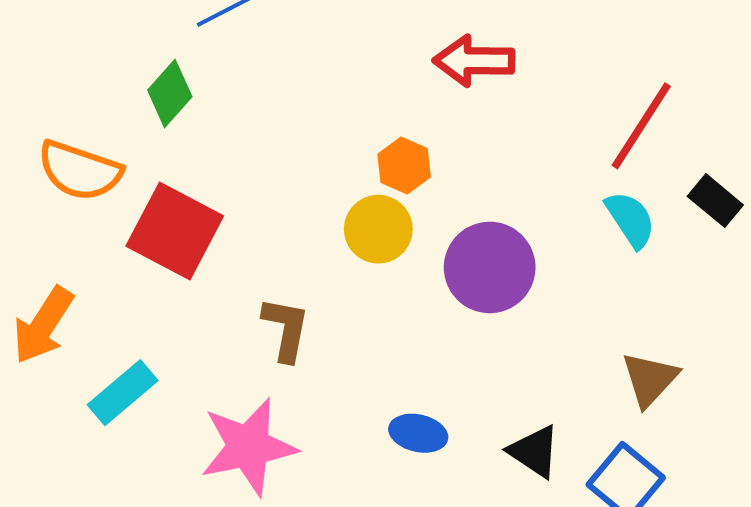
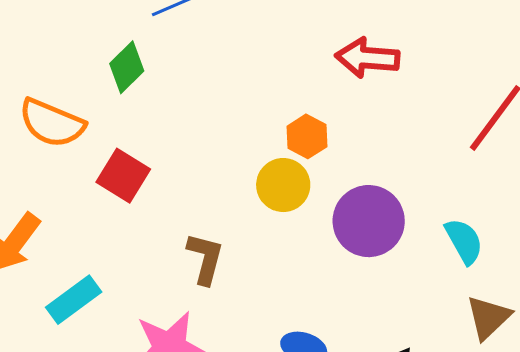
cyan semicircle: (630, 219) -> (464, 241), moved
red square: (175, 231) -> (123, 176), size x0.7

